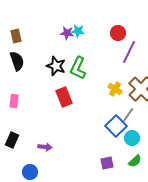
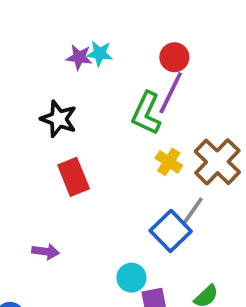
purple line: (129, 52) -> (171, 93), moved
green L-shape: (78, 68) -> (146, 113), moved
cyan circle: (132, 138) -> (131, 278), moved
purple arrow: (45, 147) -> (46, 251), moved

